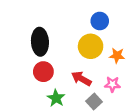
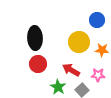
blue circle: (100, 21) -> (97, 20), moved
green star: (56, 98) -> (58, 87), moved

